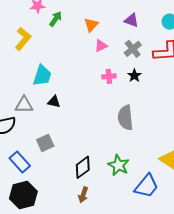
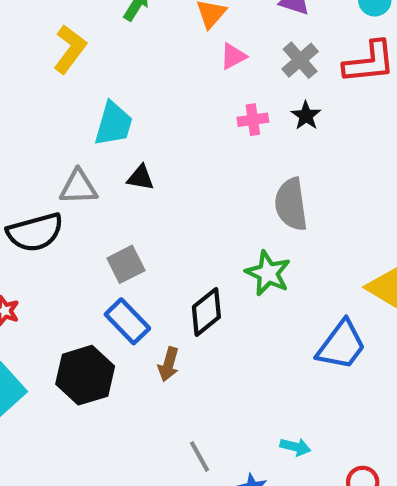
blue rectangle: (20, 162) -> (127, 321), moved
green star: (119, 165) -> (268, 273), moved
brown arrow: (83, 195) -> (169, 364), moved

